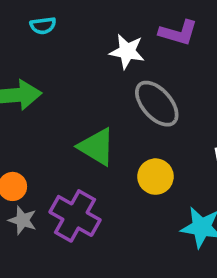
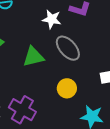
green triangle: (97, 147) -> (33, 57), moved, turned -45

